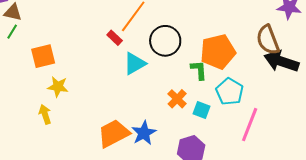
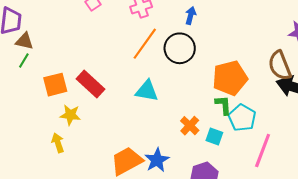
red rectangle: (115, 38) -> (91, 84), moved, size x1.8
black circle: (165, 41) -> (180, 48), moved
cyan triangle: (135, 64) -> (147, 91), turned 40
green L-shape: (199, 70) -> (223, 105), moved

